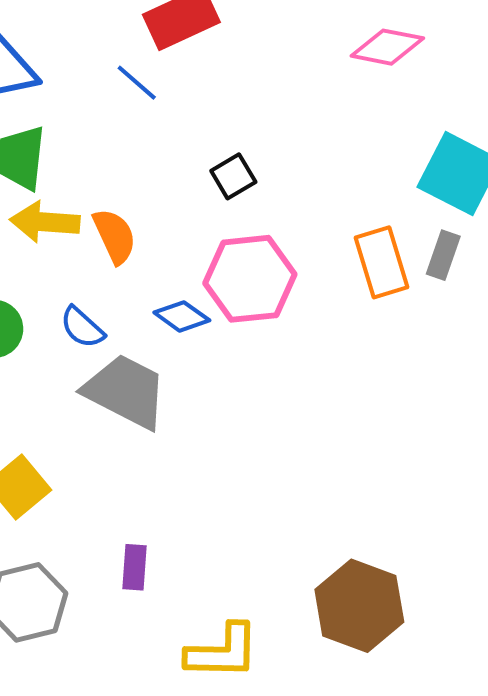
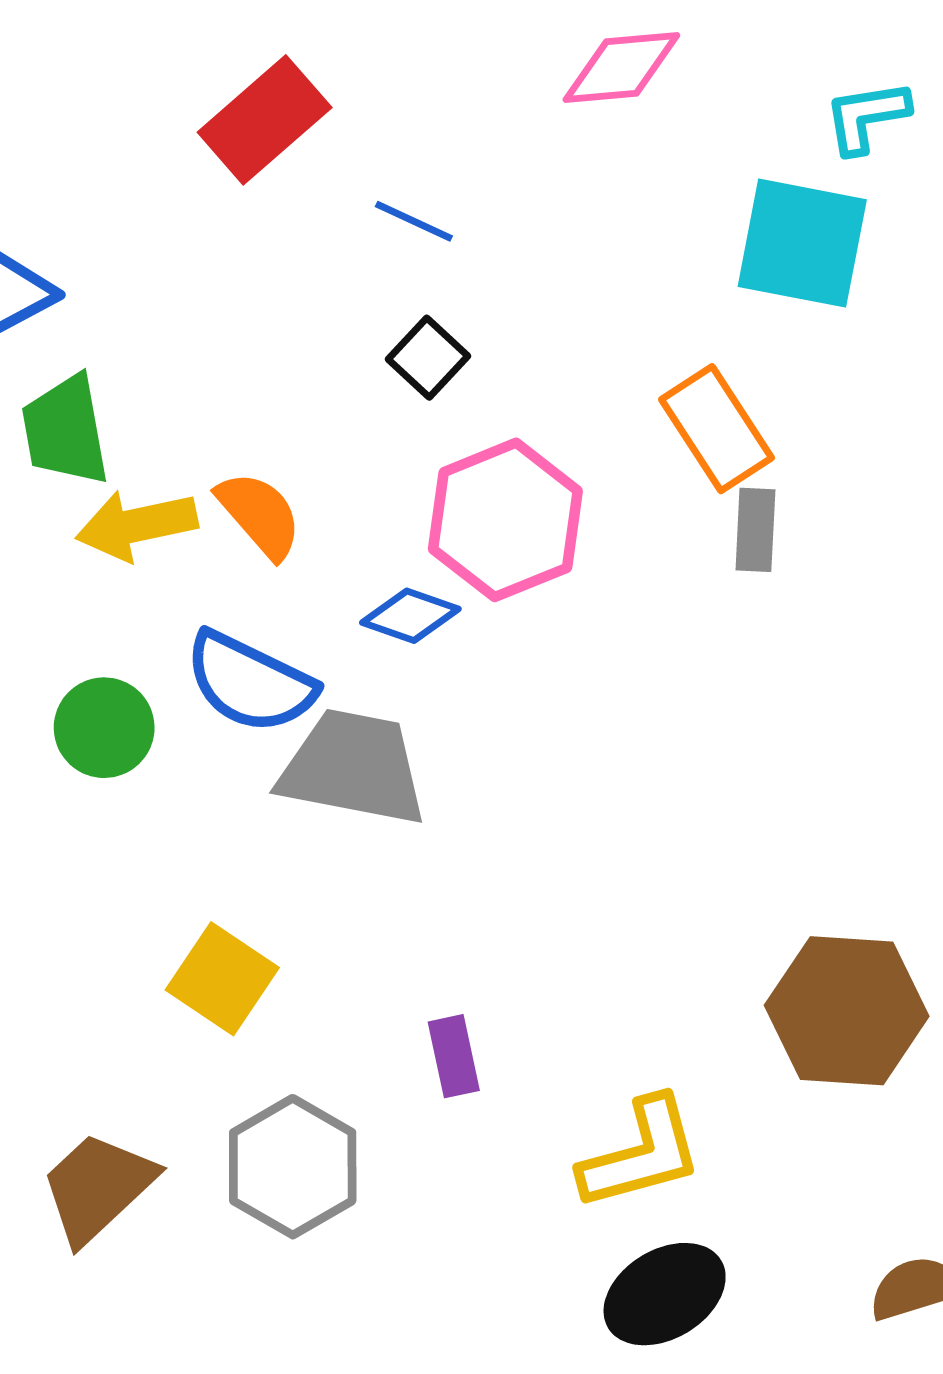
blue line: (137, 83) -> (414, 221), moved
gray rectangle: (443, 255) -> (755, 530), moved
blue semicircle: (82, 327) -> (250, 682), size x1.6

